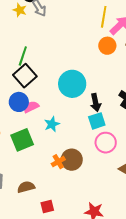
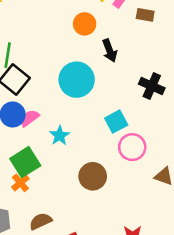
orange circle: (107, 46) -> (85, 24), moved
black arrow: (96, 103) -> (110, 51), moved
orange cross: (58, 162) -> (20, 183), moved

